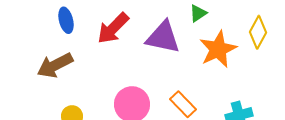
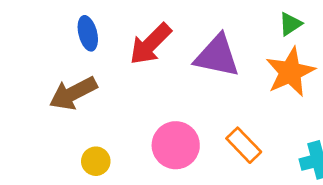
green triangle: (198, 13) -> (290, 24), moved

